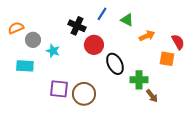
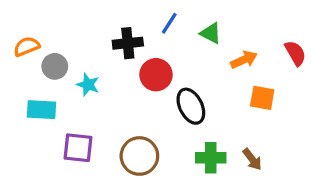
black cross: (77, 26) -> (128, 43), turned -30
red semicircle: (178, 42) -> (295, 53), moved
orange square: (167, 59) -> (262, 98), moved
green cross: (139, 80) -> (211, 158), moved
purple square: (59, 89) -> (78, 148), moved

